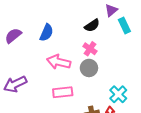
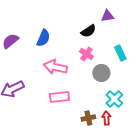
purple triangle: (111, 10) -> (107, 16), turned 32
cyan rectangle: (124, 26) -> (120, 53), moved
gray circle: (89, 68) -> (101, 73), moved

